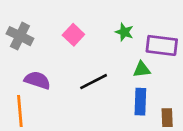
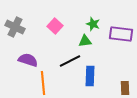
green triangle: (142, 70) -> (85, 41), moved
blue rectangle: (140, 102) -> (90, 76), moved
orange line: (20, 111) -> (43, 83), moved

